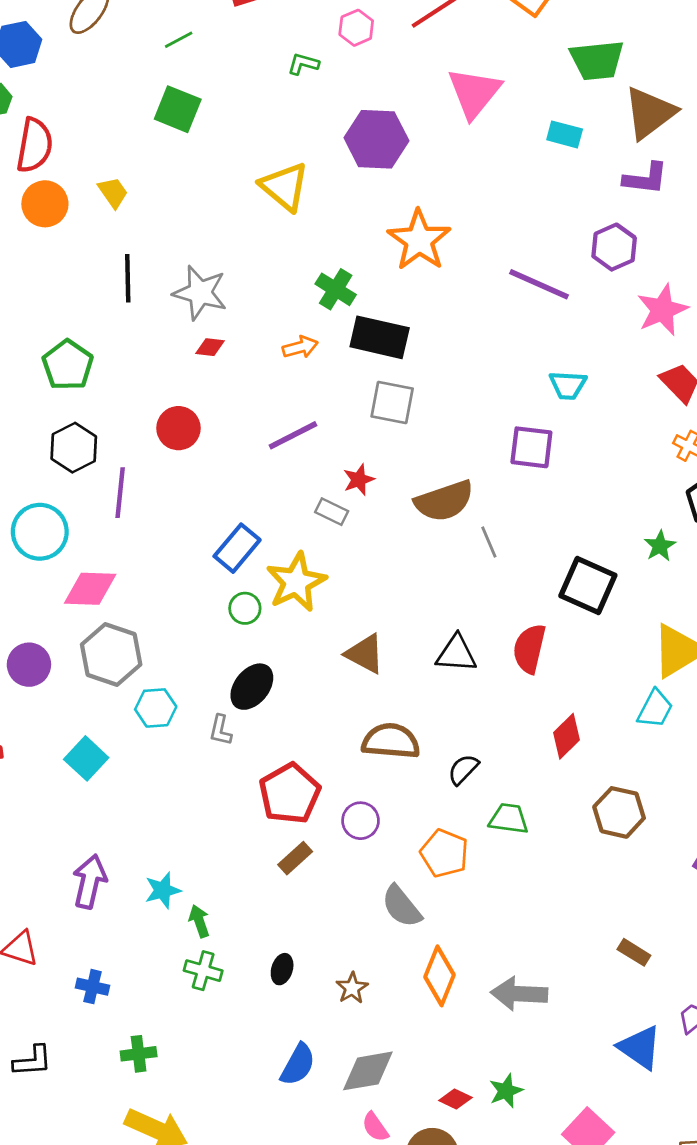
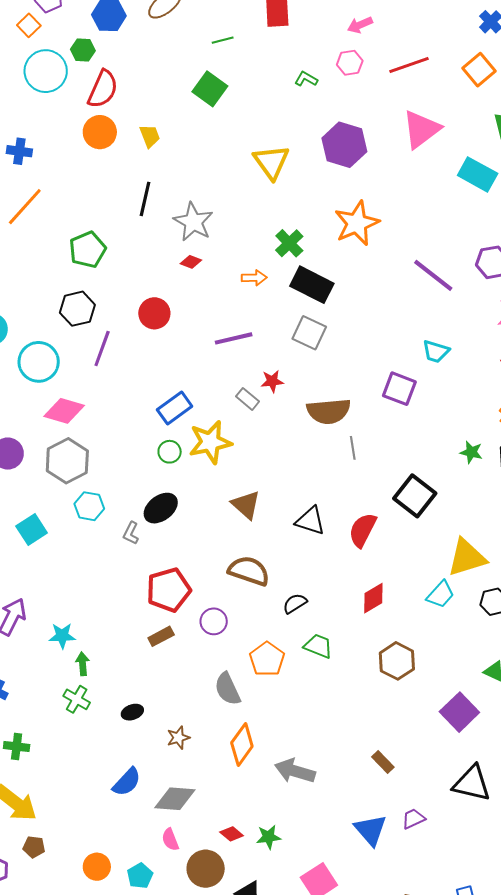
cyan rectangle: (565, 134) -> (478, 174), size x1.5
green star: (660, 546) -> (471, 452), moved, turned 30
black ellipse: (282, 969) -> (132, 712), turned 40

